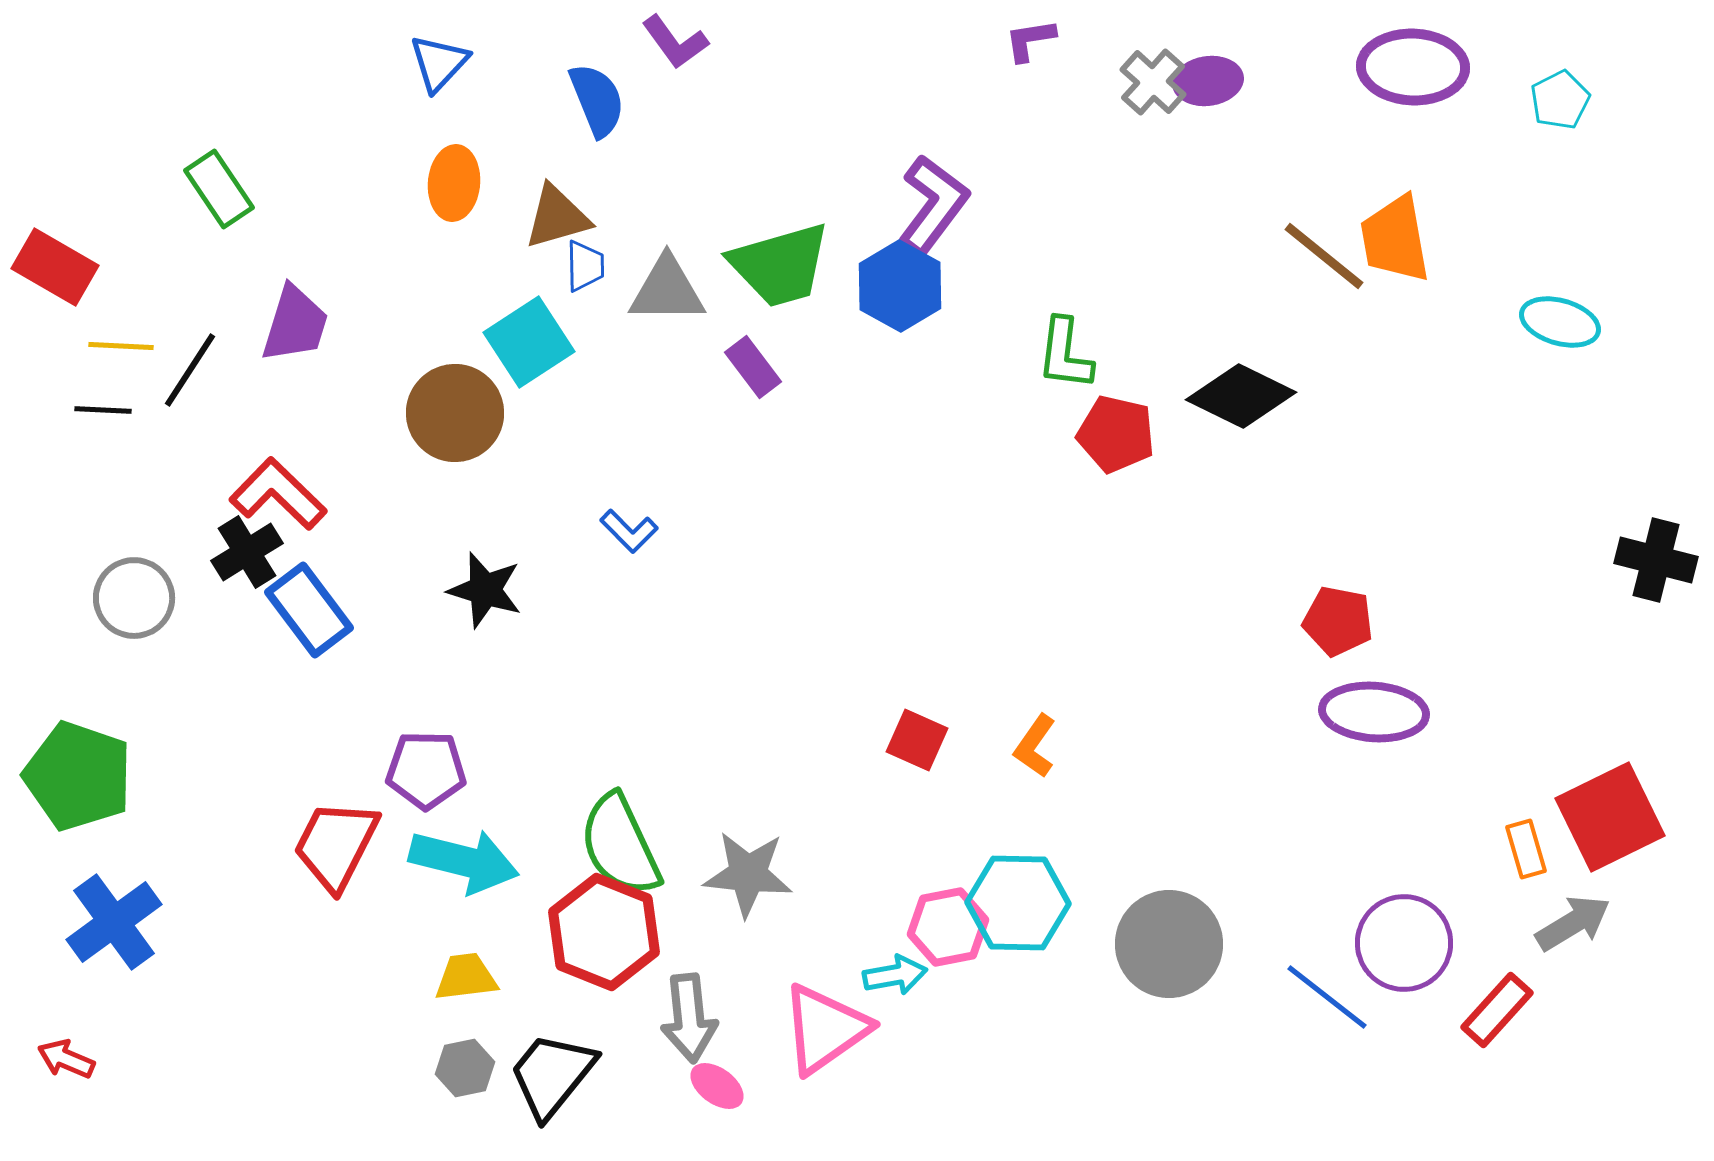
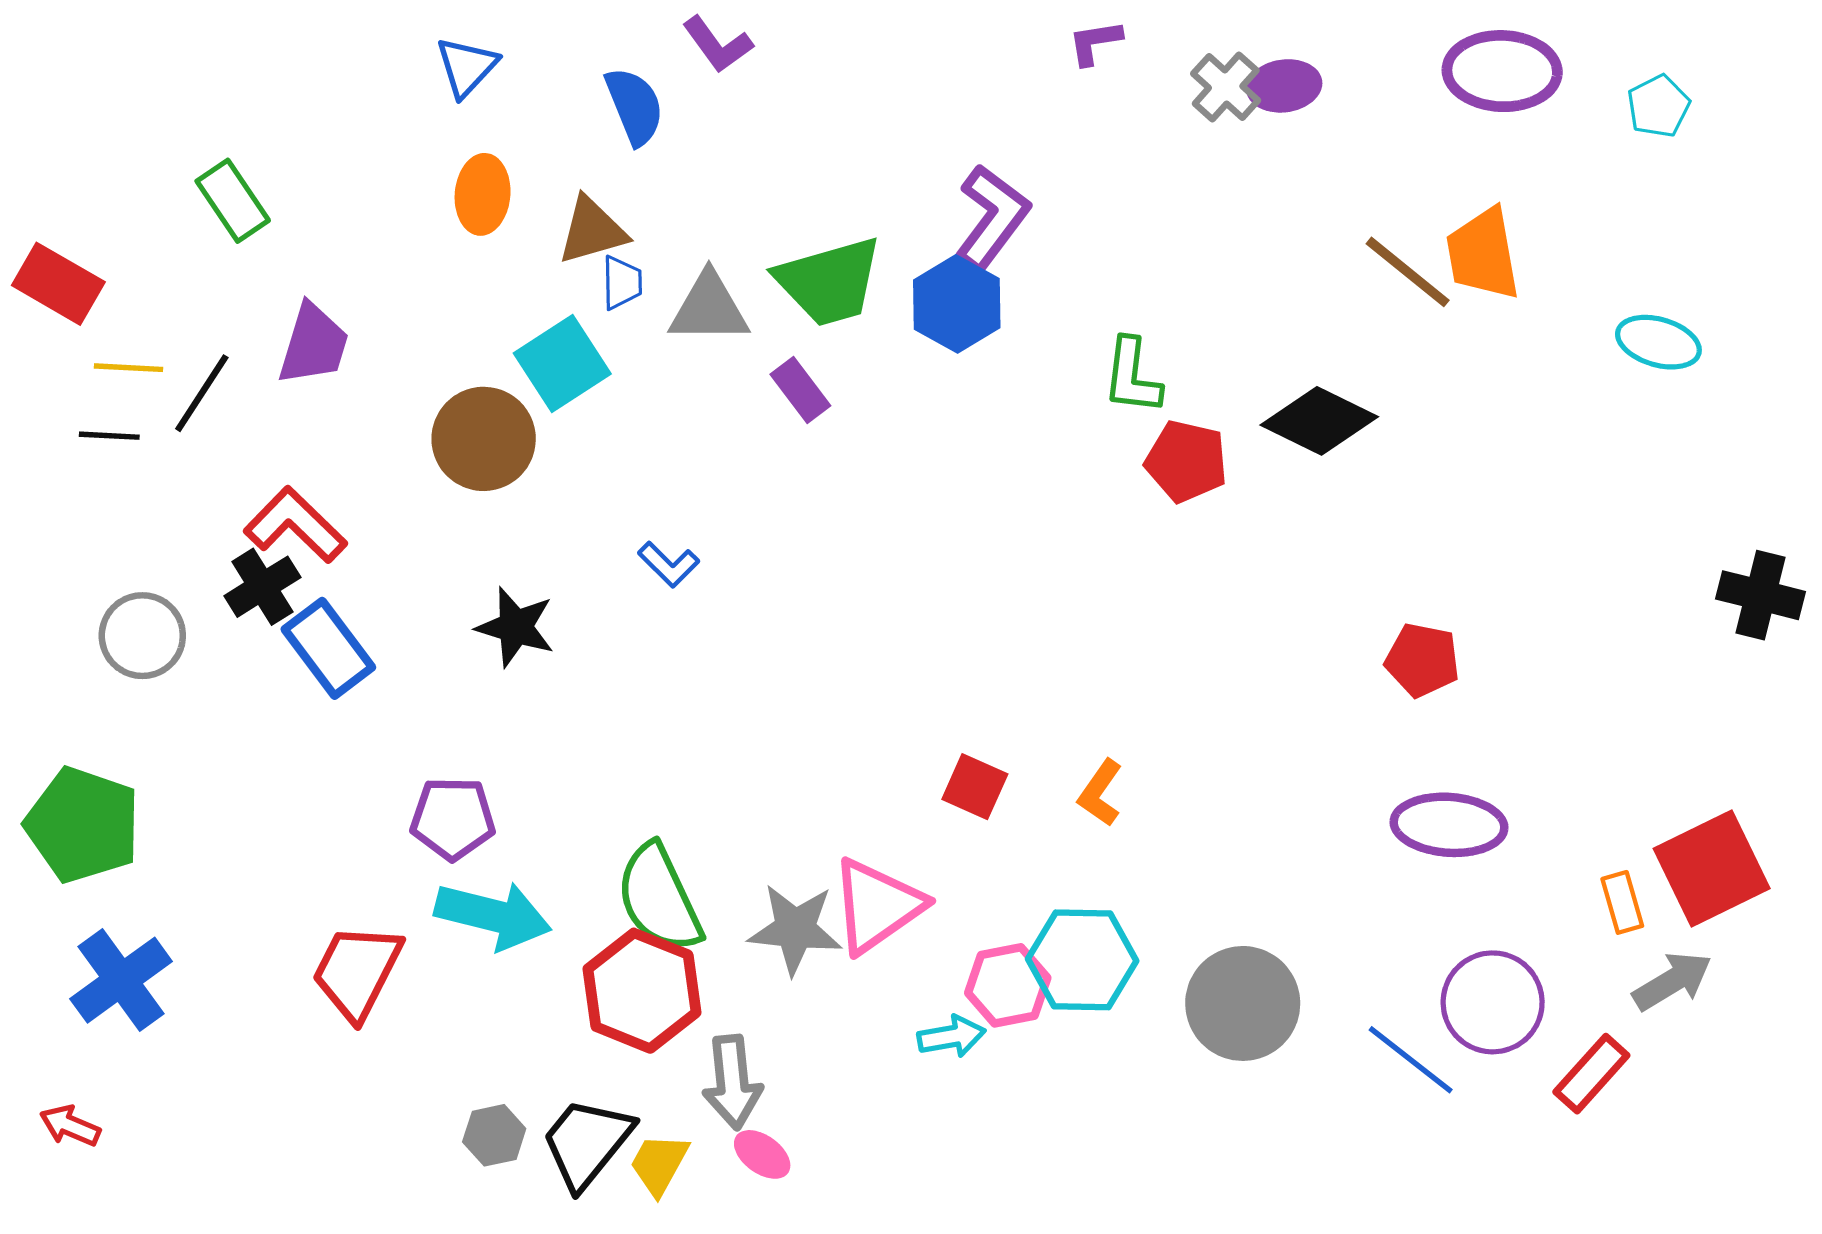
purple ellipse: (1374, 712) -> (1449, 825), moved
red trapezoid: (336, 845) -> (357, 972), moved
yellow trapezoid: (466, 977) -> (659, 1164), moved, turned -54
pink triangle: (825, 1029) -> (877, 906), moved

